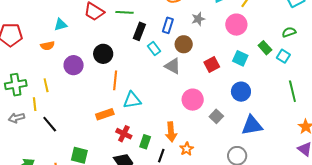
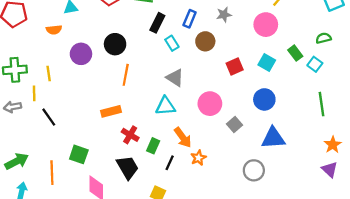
gray triangle: (173, 66) -> (175, 78), moved
cyan triangle: (132, 100) -> (165, 106), moved
orange arrow: (171, 132) -> (183, 137), turned -36

